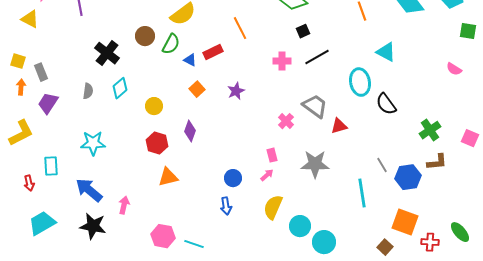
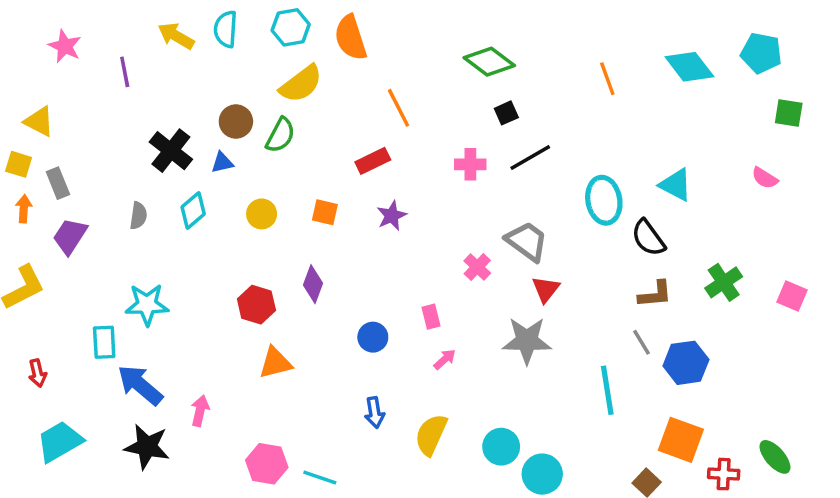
yellow triangle: (30, 19) -> (39, 122), moved
red rectangle: (213, 52) -> (373, 161), moved
cyan triangle: (386, 52) -> (676, 185), moved
blue triangle: (190, 60) -> (222, 163), moved, turned -40
orange square: (197, 89) -> (325, 212), turned -35
yellow circle: (154, 106) -> (262, 214), moved
red triangle: (339, 126) -> (546, 289), moved, turned -36
pink rectangle: (272, 155) -> (431, 317), moved
brown L-shape: (437, 162) -> (655, 294), moved
cyan rectangle: (51, 166) -> (104, 342), moved
blue circle: (233, 178) -> (373, 337), moved
yellow semicircle: (273, 207) -> (431, 435), moved

